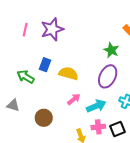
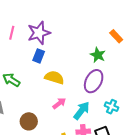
blue rectangle: (45, 65) -> (39, 56), moved
cyan arrow: (96, 106) -> (82, 111), turned -30

